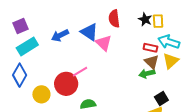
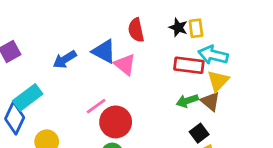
cyan rectangle: (27, 46) -> (28, 97), moved
red rectangle: (150, 48) -> (189, 65), size x1.5
brown triangle: (152, 62) -> (210, 101), moved
red circle: (66, 84) -> (116, 122), moved
black square: (161, 98) -> (199, 133), moved

